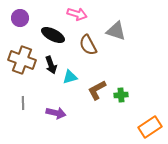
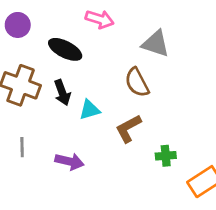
brown semicircle: (88, 45) -> (137, 82), moved
green cross: (121, 95) -> (166, 156), moved

